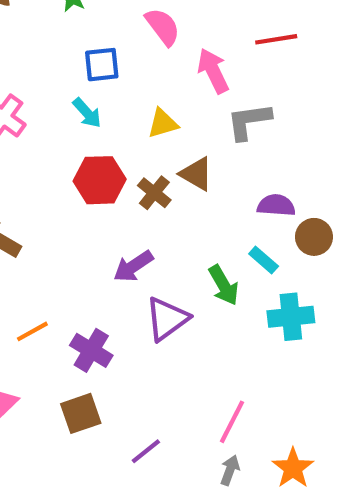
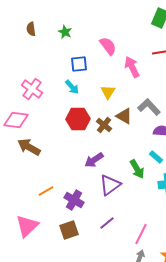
gray L-shape: (249, 121) -> (149, 107), moved, turned 55
yellow triangle: (163, 123) -> (108, 92), turned -42
purple line: (146, 451) -> (107, 223), moved

